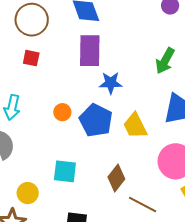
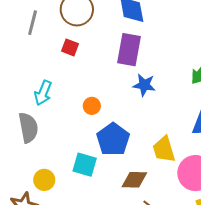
blue pentagon: (96, 120) -> (113, 139), moved
yellow trapezoid: (135, 126) -> (164, 149), moved
brown diamond: (116, 178) -> (134, 180), turned 44

